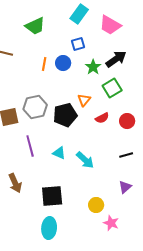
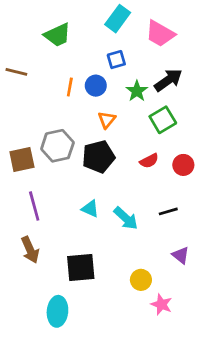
orange triangle: (84, 100) -> (107, 120), moved
purple line: (30, 146) -> (34, 206), moved
black line: (126, 155) -> (168, 211), moved
purple triangle: (125, 187) -> (181, 255), turned -40
cyan ellipse: (49, 228) -> (57, 311), moved

